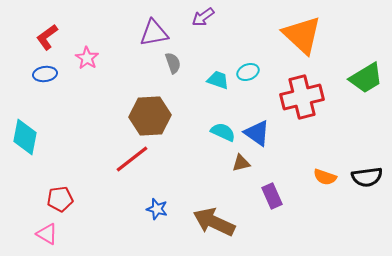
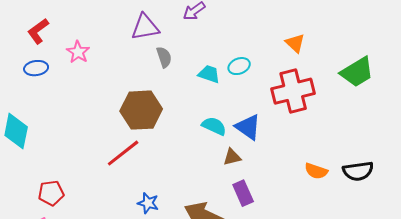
orange triangle: (302, 35) -> (295, 43), moved, size x0.5
purple rectangle: (272, 196) -> (243, 193), moved

